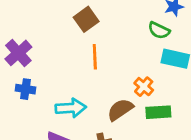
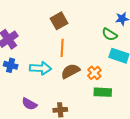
cyan arrow: (71, 108) -> (40, 68), moved
brown semicircle: (120, 110) -> (70, 71), moved

